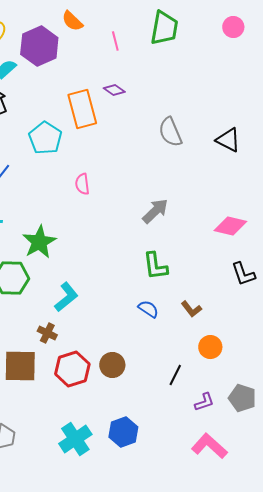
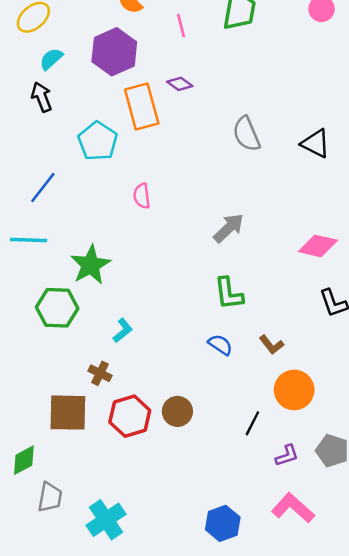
purple hexagon: (39, 46) -> (114, 52), moved
cyan L-shape: (66, 297) -> (123, 330), size x0.7
orange circle: (210, 347) -> (294, 390), size x1.4
blue hexagon: (123, 432) -> (223, 523), moved
cyan cross: (75, 439) -> (106, 520), moved

